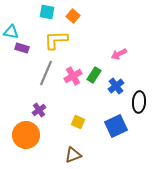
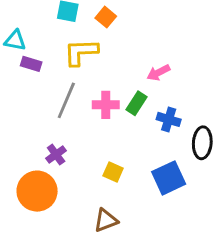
pink arrow: (119, 54) -> (158, 73), moved
pink cross: (73, 76) -> (106, 105), turned 30
blue cross: (116, 86) -> (169, 119), turned -35

